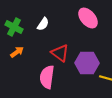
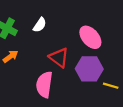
pink ellipse: (88, 18) -> (90, 37), moved

